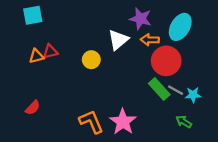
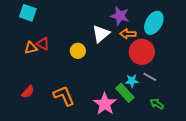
cyan square: (33, 15) -> (28, 13), turned 30
red triangle: (50, 51) -> (43, 44), turned 40
green rectangle: (159, 89) -> (125, 93), moved
cyan star: (193, 95) -> (132, 81), moved
orange L-shape: (91, 122) -> (64, 96), moved

